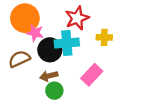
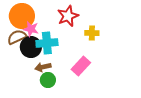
cyan cross: (67, 43) -> (47, 43), moved
black circle: (50, 50) -> (31, 47), moved
brown semicircle: (19, 59) -> (17, 37), moved

